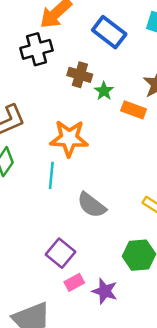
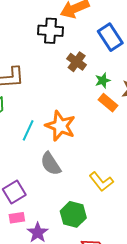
green star: (104, 91) -> (103, 80), moved
orange star: (69, 138) -> (60, 126), moved

